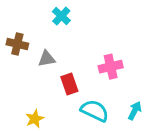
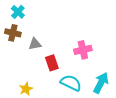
cyan cross: (61, 16) -> (18, 12), moved
cyan arrow: (135, 111) -> (101, 83), size x1.5

